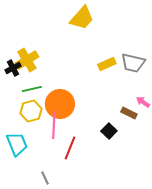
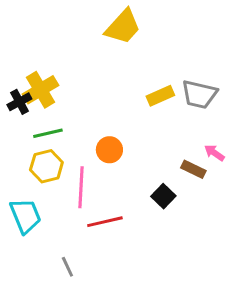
orange circle: (60, 104) -> (109, 150), moved, size x0.6
red line: (70, 148) -> (105, 222), turned 55

